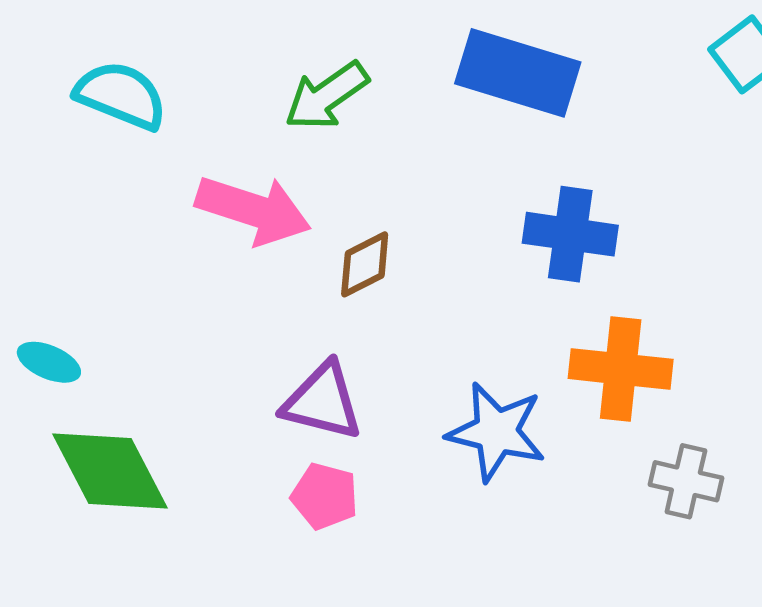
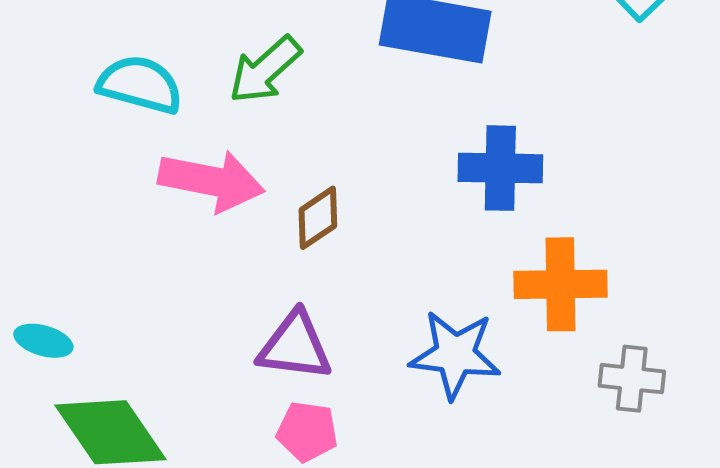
cyan semicircle: (121, 95) -> (140, 85), moved

